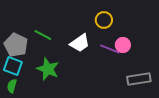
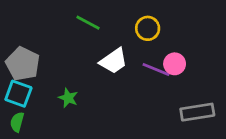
green line: (43, 35) -> (88, 23), moved
green star: (48, 69) -> (68, 98), size x0.6

